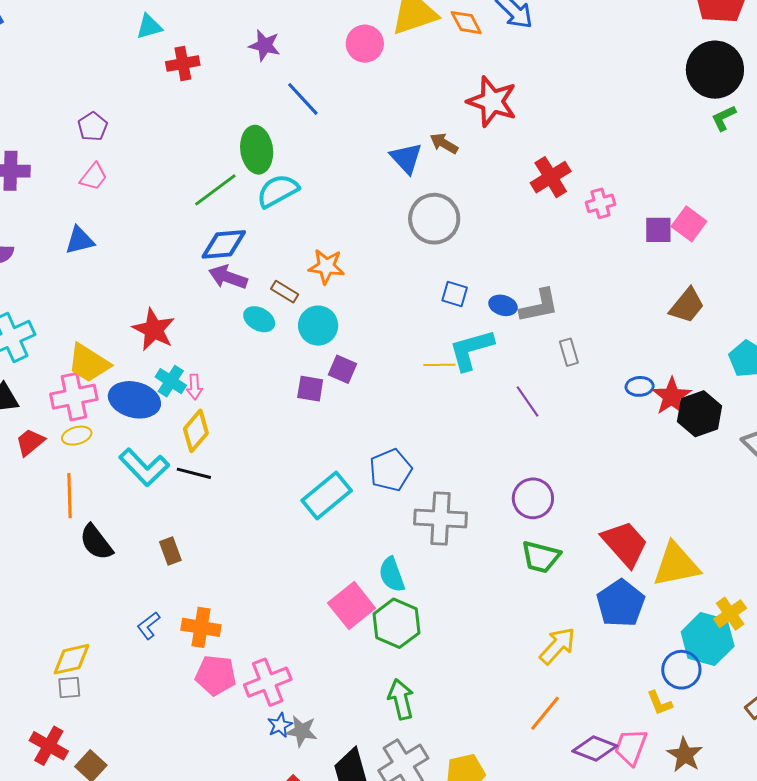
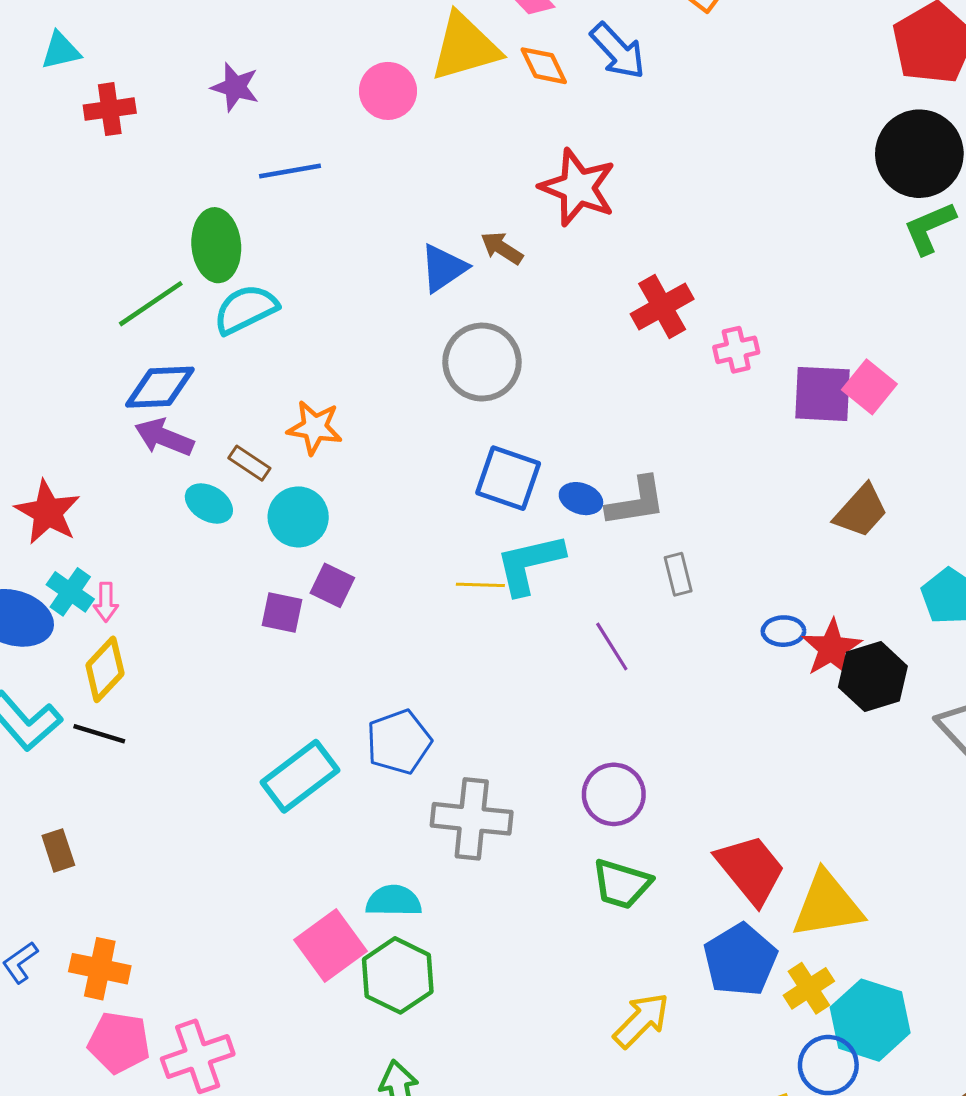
blue line: (303, 99) -> (290, 171), turned -60
green L-shape: (724, 118) -> (929, 228), size x1.4
blue triangle: (406, 158) -> (443, 268), turned 36
purple square: (658, 230) -> (822, 394), size x1.4
blue square: (455, 294) -> (508, 478), size x1.6
cyan semicircle: (392, 575) -> (394, 901), turned 108
yellow cross: (730, 614) -> (809, 988), moved

